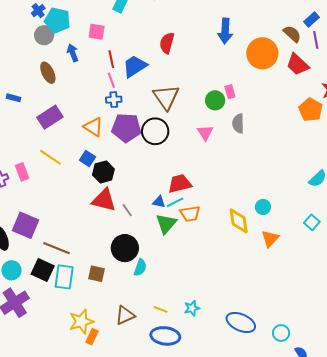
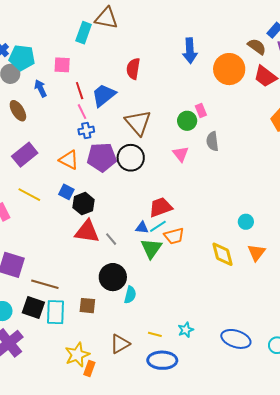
yellow diamond: (239, 221) -> (222, 254), moved

